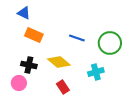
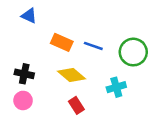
orange rectangle: (34, 35) -> (62, 42), moved
black cross: (29, 65) -> (24, 74), moved

